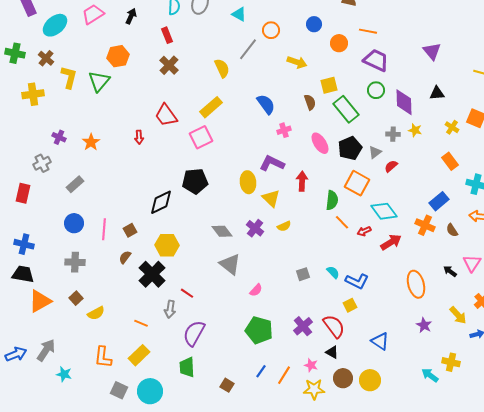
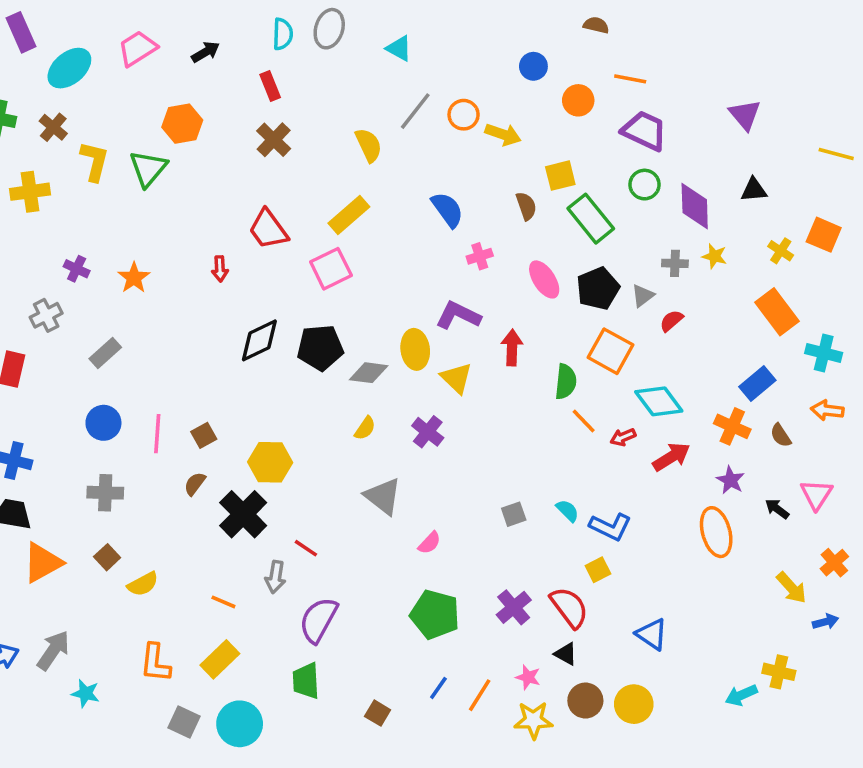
black arrow: (131, 16) -> (206, 52), turned 35
orange circle: (271, 30) -> (464, 115), moved
orange rectangle: (450, 161) -> (777, 312), size x1.4
black diamond: (161, 202) -> (259, 340), moved
yellow semicircle: (284, 226) -> (365, 428), moved, turned -32
gray diamond: (222, 231) -> (369, 373), moved, turned -45
purple star: (424, 325) -> (731, 480), moved
cyan arrow: (430, 375) -> (741, 695), turned -60

